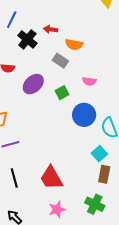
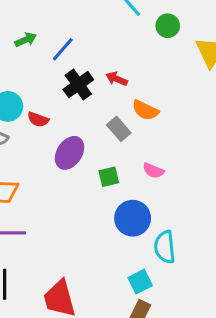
purple ellipse: (33, 84) -> (70, 153), turned -30

